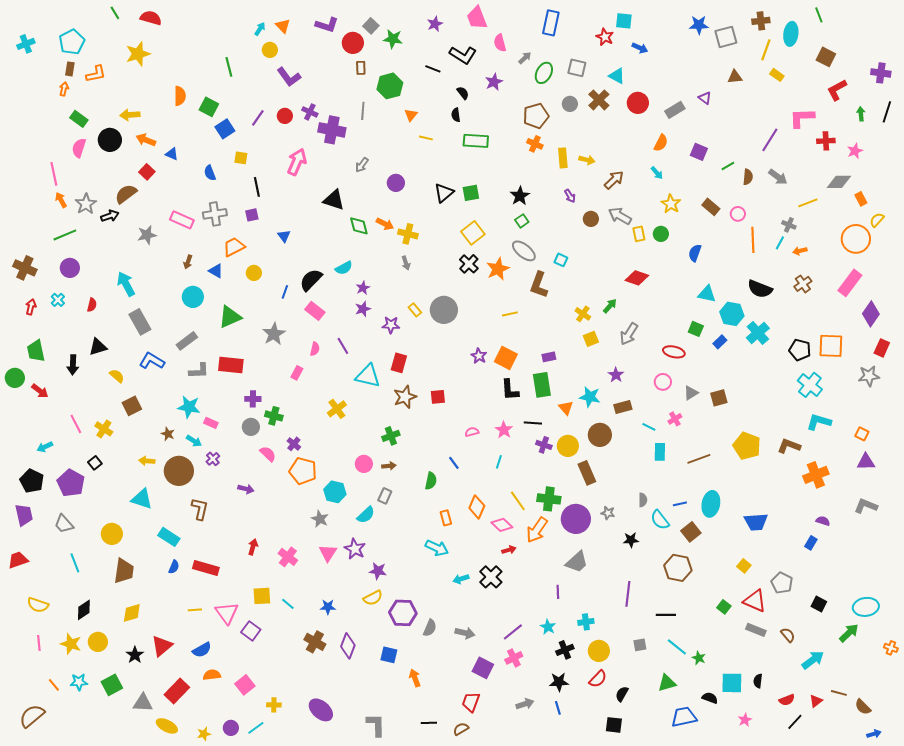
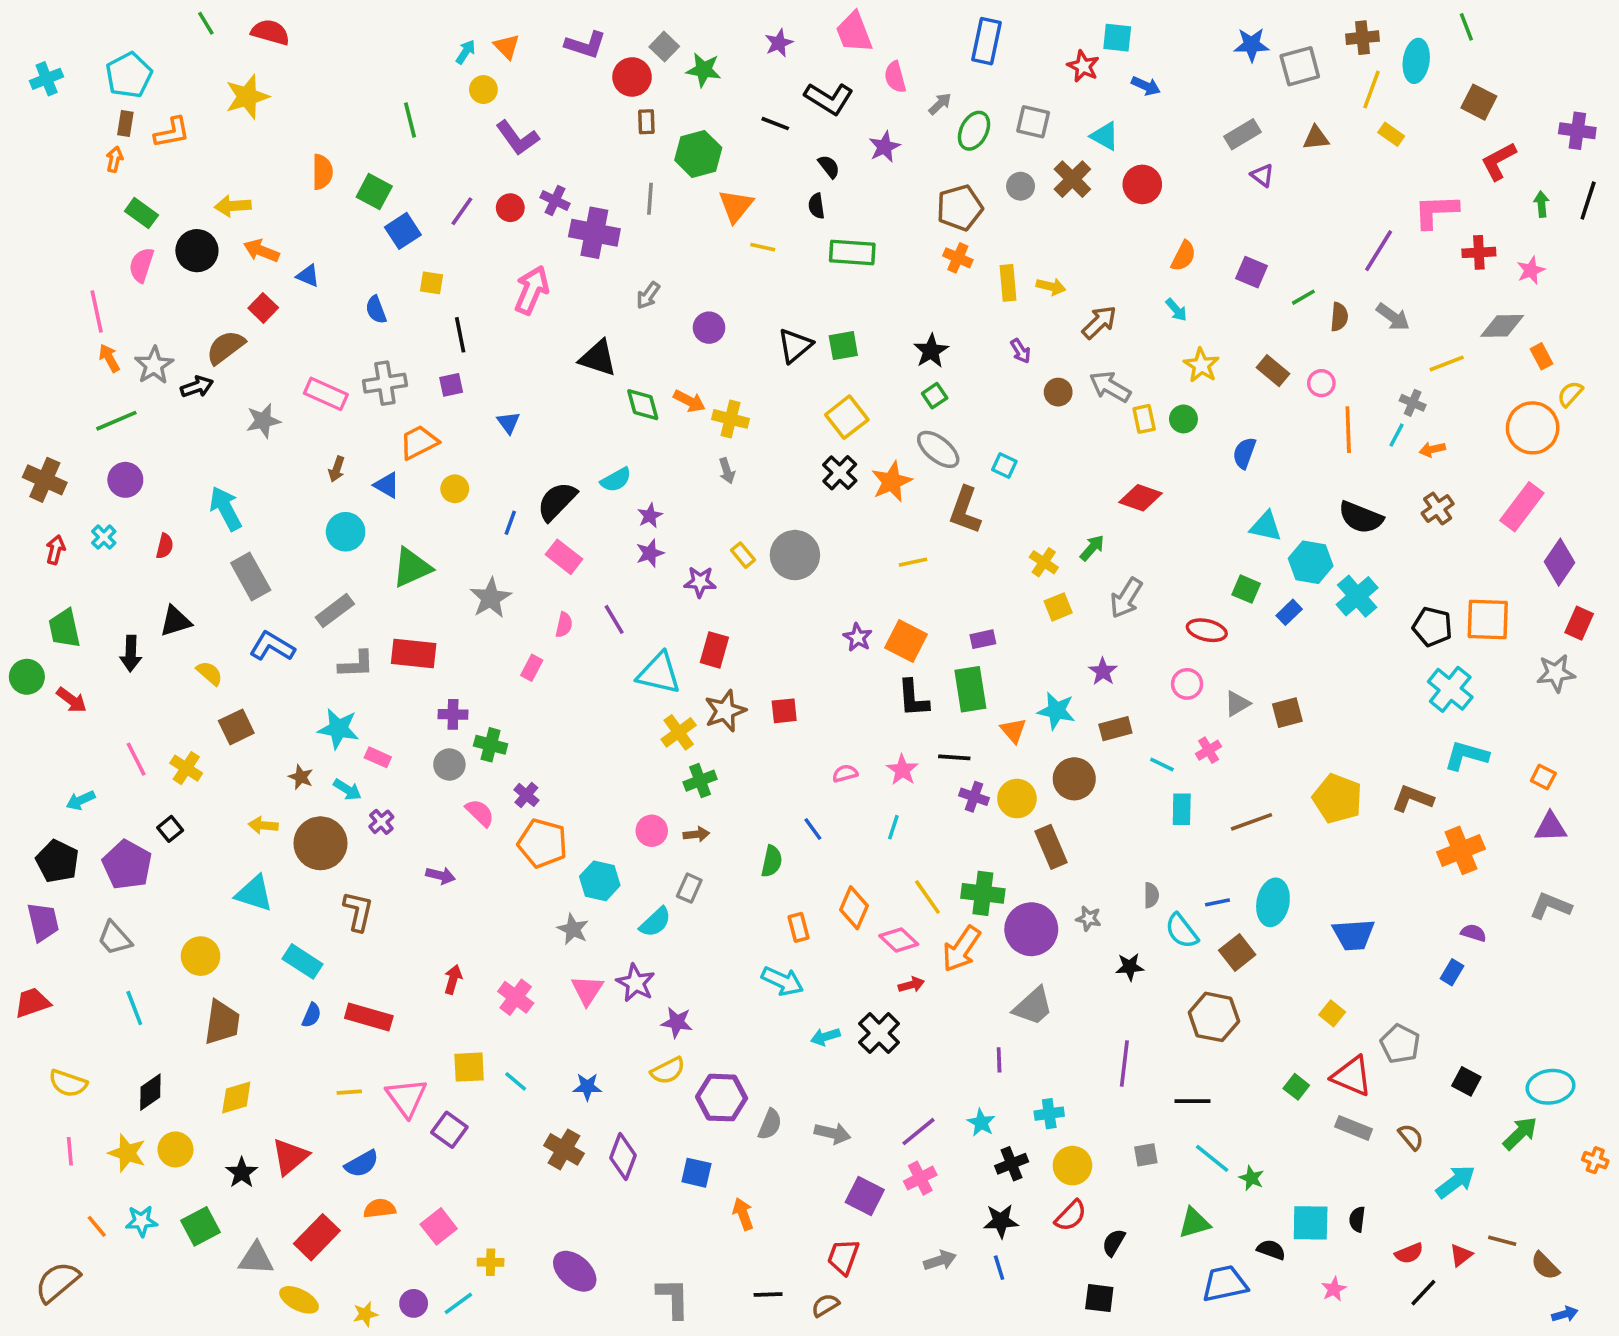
gray rectangle: (675, 110) -> (1243, 134), moved
orange triangle: (411, 115) -> (736, 206), size x1.5
yellow cross: (337, 409) -> (679, 732), moved

